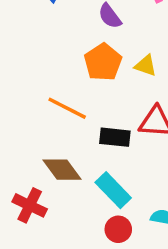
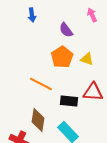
brown diamond: (62, 170) -> (38, 120), turned 45

